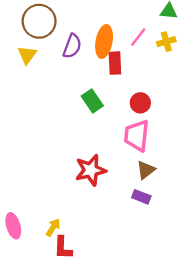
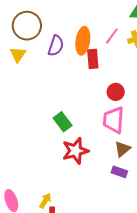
green rectangle: (92, 101) -> (63, 122), moved

